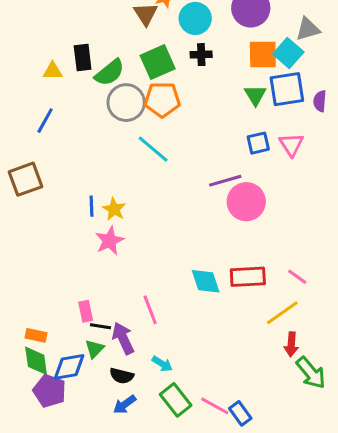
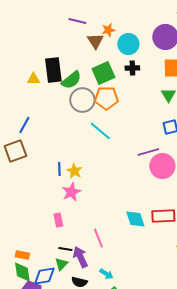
black rectangle: (83, 58) -> (53, 70), size x1.4
blue line: (45, 121) -> (24, 125), moved
pink rectangle: (86, 311) -> (58, 220), moved

